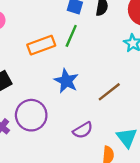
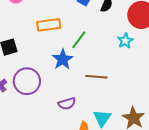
green line: (71, 36) -> (79, 40), moved
brown line: (109, 92) -> (96, 77), turned 30

